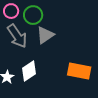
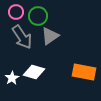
white diamond: (29, 71) -> (34, 72), turned 50

